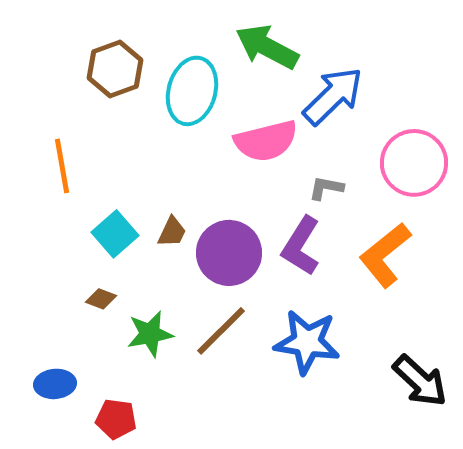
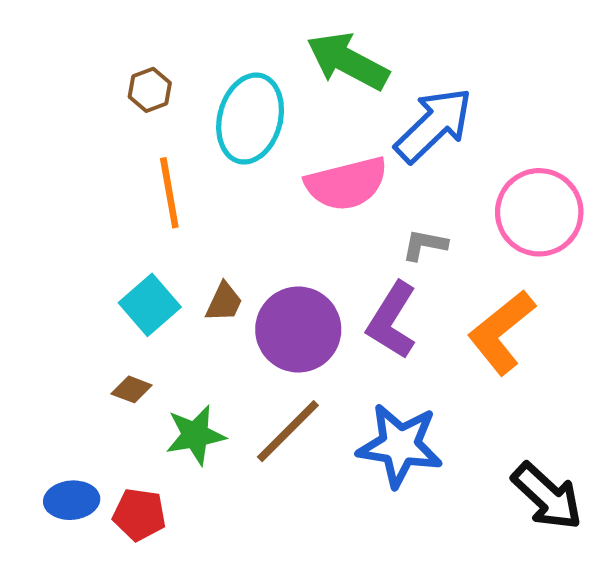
brown hexagon: (115, 69) -> (150, 90), size x0.6
orange line: (62, 166) -> (169, 193), moved
red pentagon: (116, 419) -> (139, 514), moved

